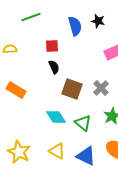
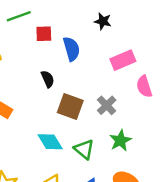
blue semicircle: (75, 26) -> (71, 49), moved
red square: (52, 46) -> (44, 34), moved

